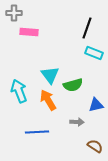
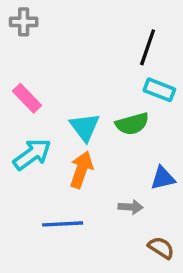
pink rectangle: (29, 32) -> (27, 98), moved, turned 42
green semicircle: (73, 85) -> (132, 124), moved
cyan arrow: (19, 91) -> (32, 154), turned 75
orange arrow: (48, 100) -> (81, 170), turned 50

